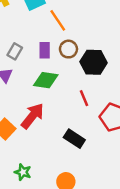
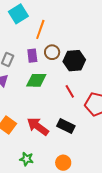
orange line: (58, 20) -> (40, 29), turned 60
red arrow: (32, 116) -> (38, 126), moved, turned -85

